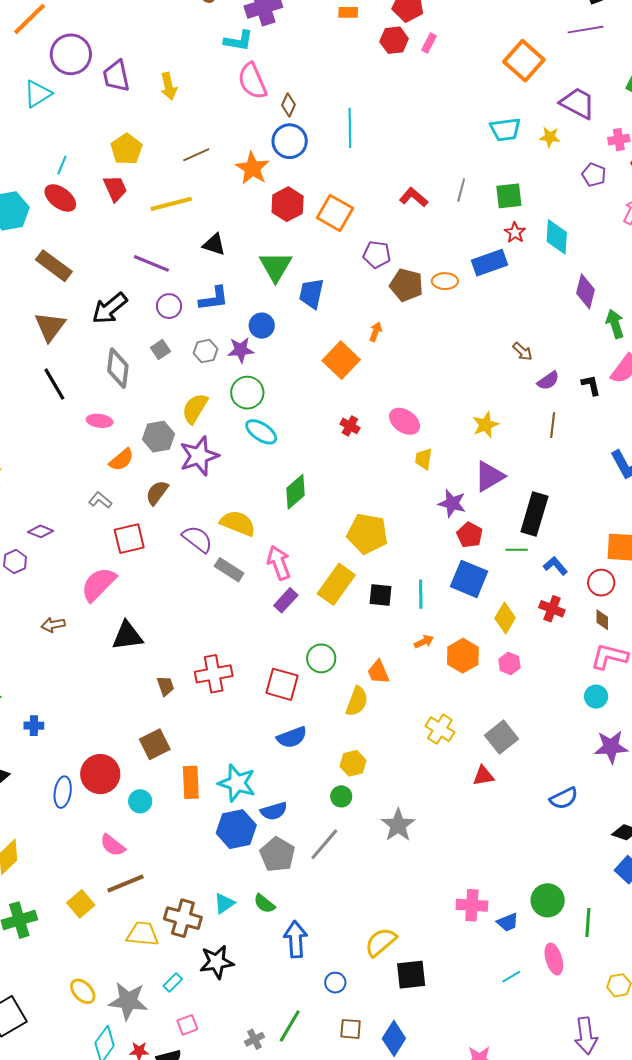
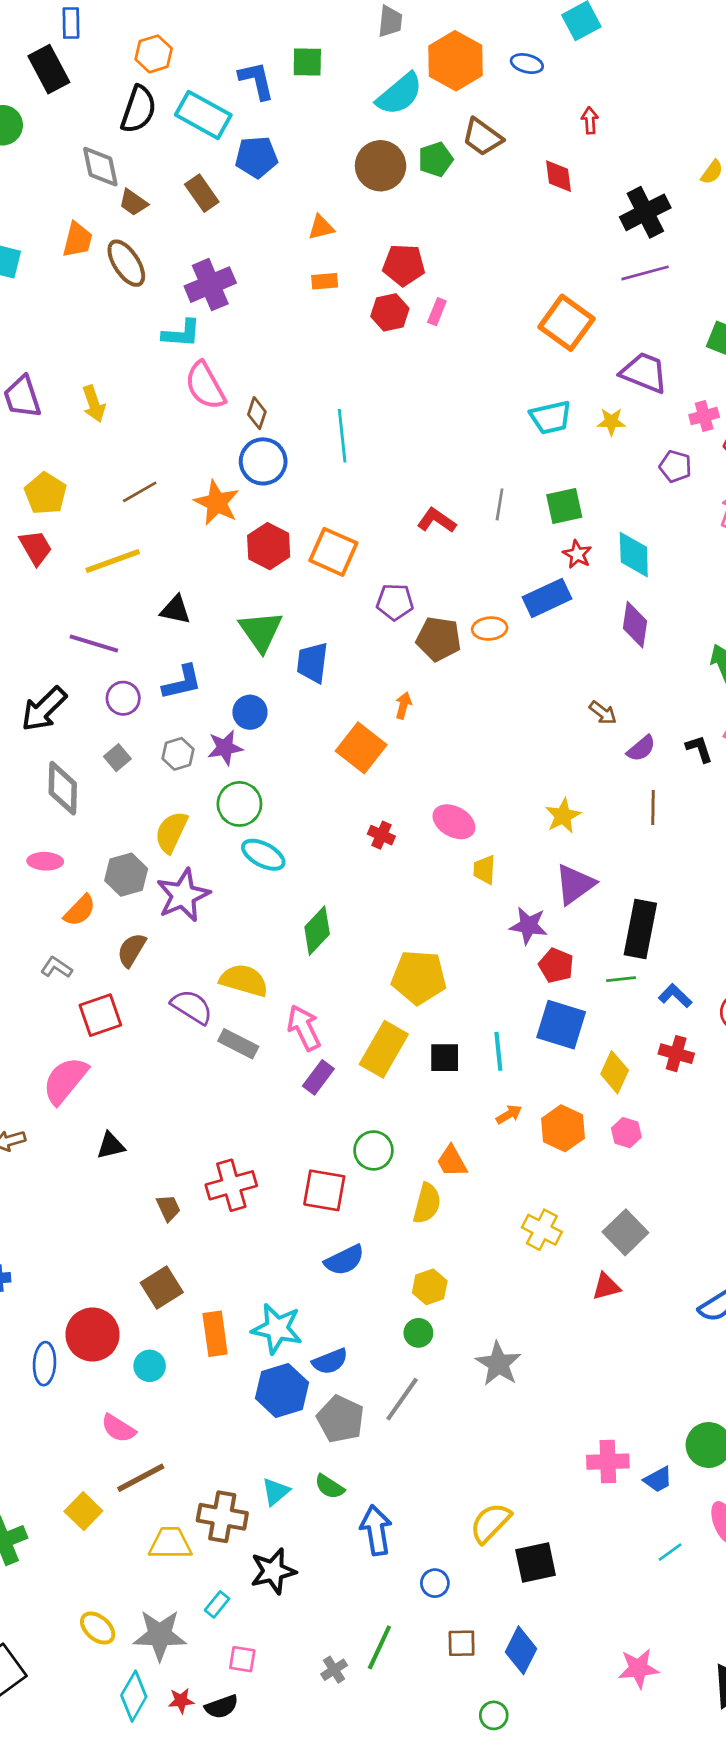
purple diamond: (586, 291) -> (635, 625), moved
black triangle: (127, 636) -> (111, 1146), size x0.7
pink square: (187, 1025) -> (242, 1659), turned 35

